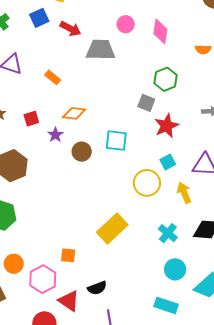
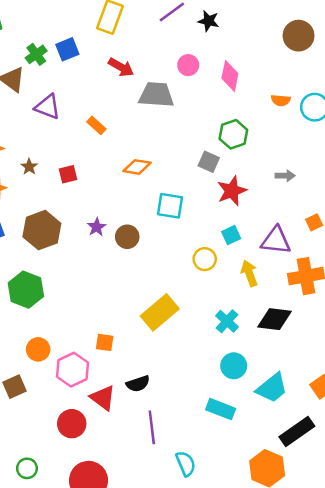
blue square: (39, 18) -> (67, 49), moved
orange diamond: (74, 113) -> (137, 167), moved
purple star: (55, 135) -> (97, 227), moved
brown circle: (82, 152) -> (127, 237), moved
yellow circle: (147, 183) -> (205, 259), size x0.7

